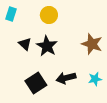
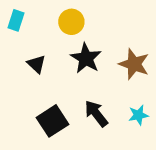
black star: (47, 46) -> (86, 58), moved
black arrow: (66, 78) -> (96, 114), turned 66

